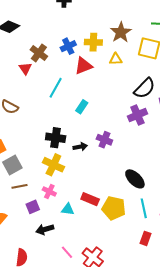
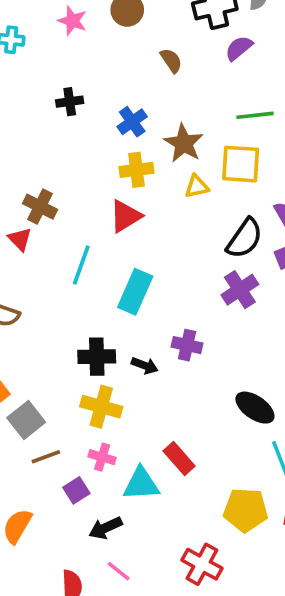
blue cross: (68, 46) -> (132, 122), moved
yellow triangle: (116, 59) -> (197, 186), moved
cyan rectangle: (82, 107) -> (135, 292), size x1.6
black arrow: (80, 147) -> (145, 365), turned 40
red rectangle: (90, 199) -> (179, 459), turned 36
yellow pentagon: (114, 208) -> (246, 510), moved
cyan triangle: (68, 209) -> (141, 484), size x1.5
pink line: (67, 252) -> (119, 571), moved

